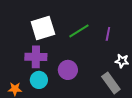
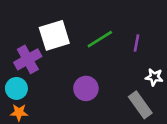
purple cross: (36, 57) -> (28, 59), moved, turned -30
cyan circle: (39, 80) -> (16, 88), moved

